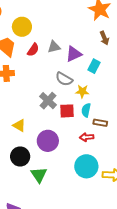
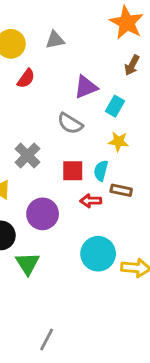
brown arrow: (104, 38) -> (132, 65), turned 48
gray triangle: (54, 47) -> (55, 40), moved
yellow star: (82, 91) -> (118, 141), moved
gray cross: (48, 101) -> (27, 155), moved
red arrow: (87, 137) -> (91, 201), moved

